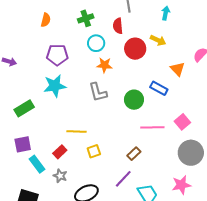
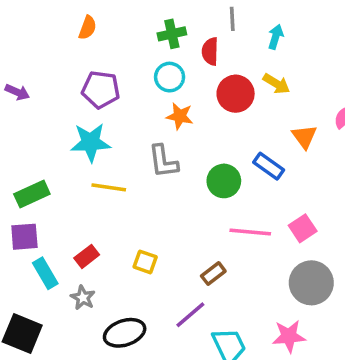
cyan arrow: (166, 13) -> (276, 37), moved
green cross: (86, 18) -> (172, 34), moved
green rectangle: (24, 108) -> (32, 194), moved
yellow line: (76, 132) -> (109, 187), moved
yellow square: (94, 151) -> (145, 262), turned 32

